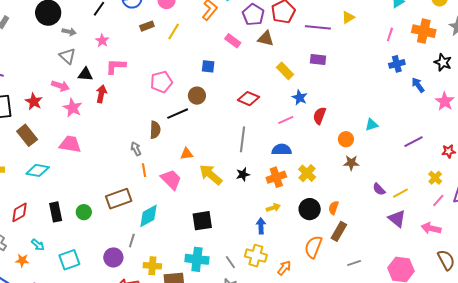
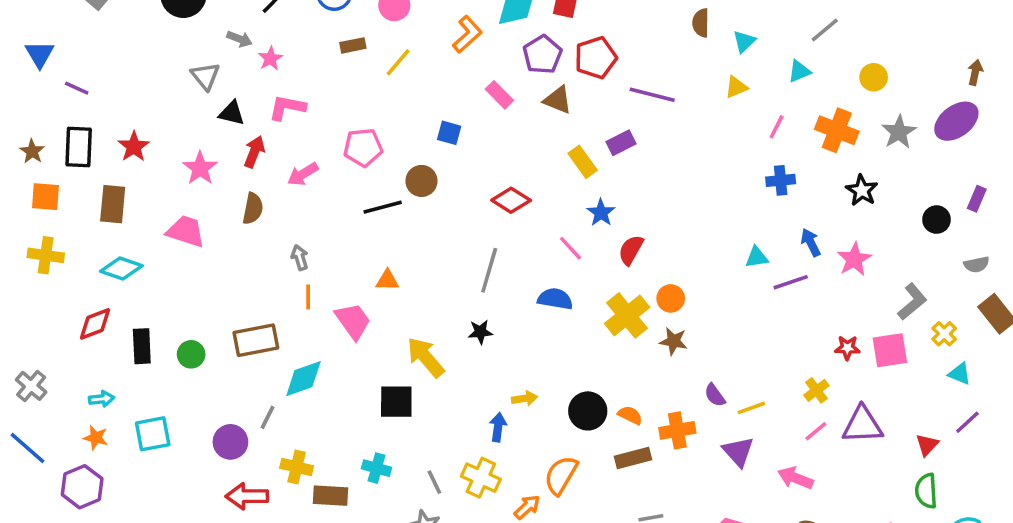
yellow triangle: (348, 17) -> (736, 87), moved
gray arrow: (69, 32) -> (239, 39), moved
purple rectangle: (318, 60) -> (621, 143), moved, turned -42
blue arrow: (418, 85) -> (811, 243), moved
pink arrow: (60, 86) -> (303, 174), moved, turned 120
pink line: (286, 120) -> (570, 248), turned 63
cyan triangle: (372, 125) -> (757, 257), moved
brown semicircle: (155, 130) -> (253, 209), moved
brown rectangle: (27, 135) -> (113, 204), turned 35
purple line: (413, 142) -> (791, 282), moved
yellow cross: (307, 173) -> (627, 315), moved, size x1.4
yellow arrow: (211, 175) -> (426, 357), moved
orange cross: (276, 177) -> (677, 430), moved
orange semicircle: (334, 208) -> (630, 415), turned 88
red diamond: (20, 212) -> (95, 324), moved
brown rectangle: (339, 231) -> (633, 458), turned 36
cyan arrow: (38, 245) -> (101, 399), turned -56
orange semicircle: (313, 247) -> (561, 475), moved
cyan cross: (197, 259) -> (376, 468), size x0.7
orange star: (22, 260) -> (96, 438), moved

